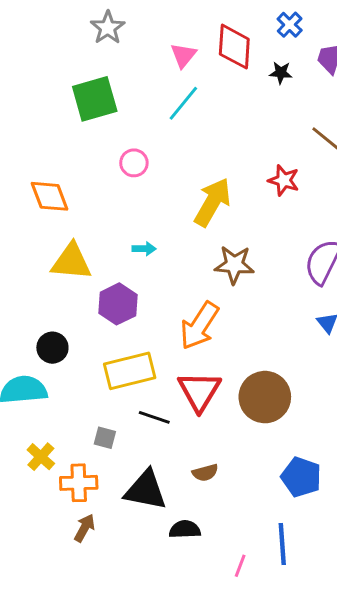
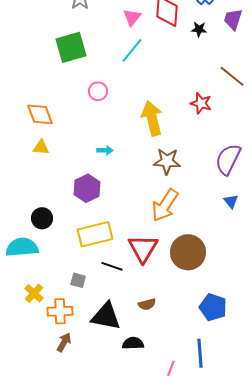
yellow arrow: (212, 202) -> (152, 118), turned -44
yellow triangle: (71, 262) -> (41, 147), moved, size x0.6
orange arrow: (199, 326) -> (165, 205), moved

